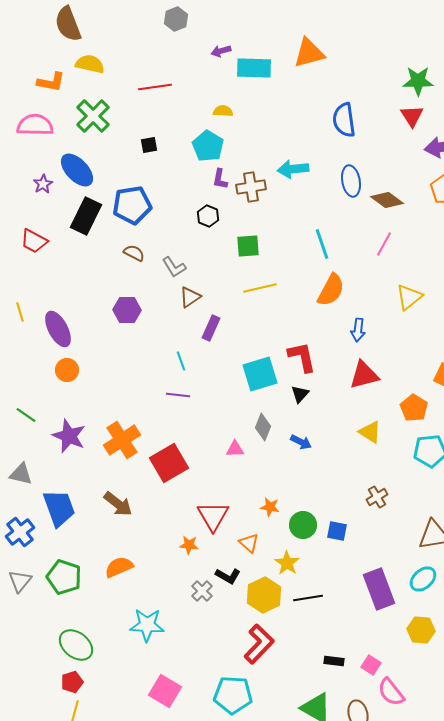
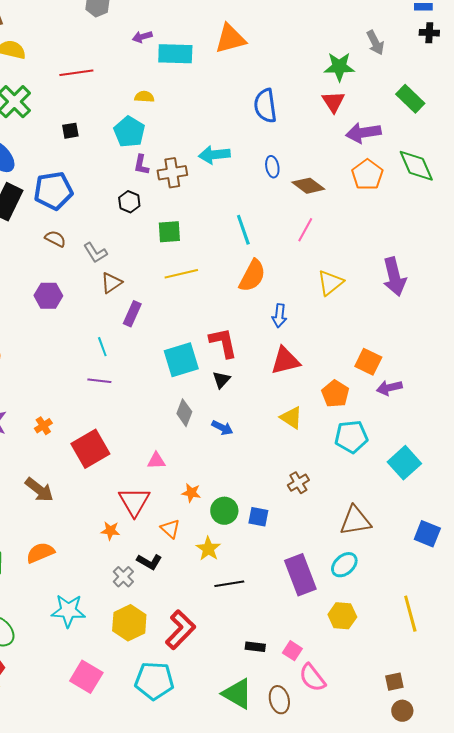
blue ellipse: (351, 181) -> (272, 167), size x0.7
orange cross: (122, 440) -> (43, 426), size x0.5
pink triangle: (235, 449) -> (156, 461), moved
yellow hexagon: (264, 595) -> (129, 623), moved

